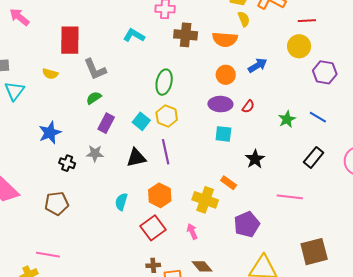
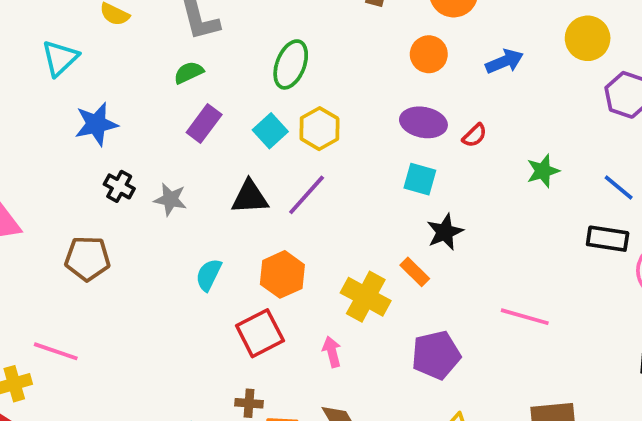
orange circle: (226, 75) -> (429, 54), moved
green ellipse: (164, 82) -> (291, 64), moved
cyan triangle: (14, 91) -> (60, 58), moved
blue line: (318, 117) -> (619, 188), moved
purple line: (166, 152) -> (307, 195), turned 45
gray star: (95, 153) -> (170, 199), moved
black rectangle: (314, 157) -> (608, 239), moved, turned 50
black star: (255, 159) -> (445, 232), moved

